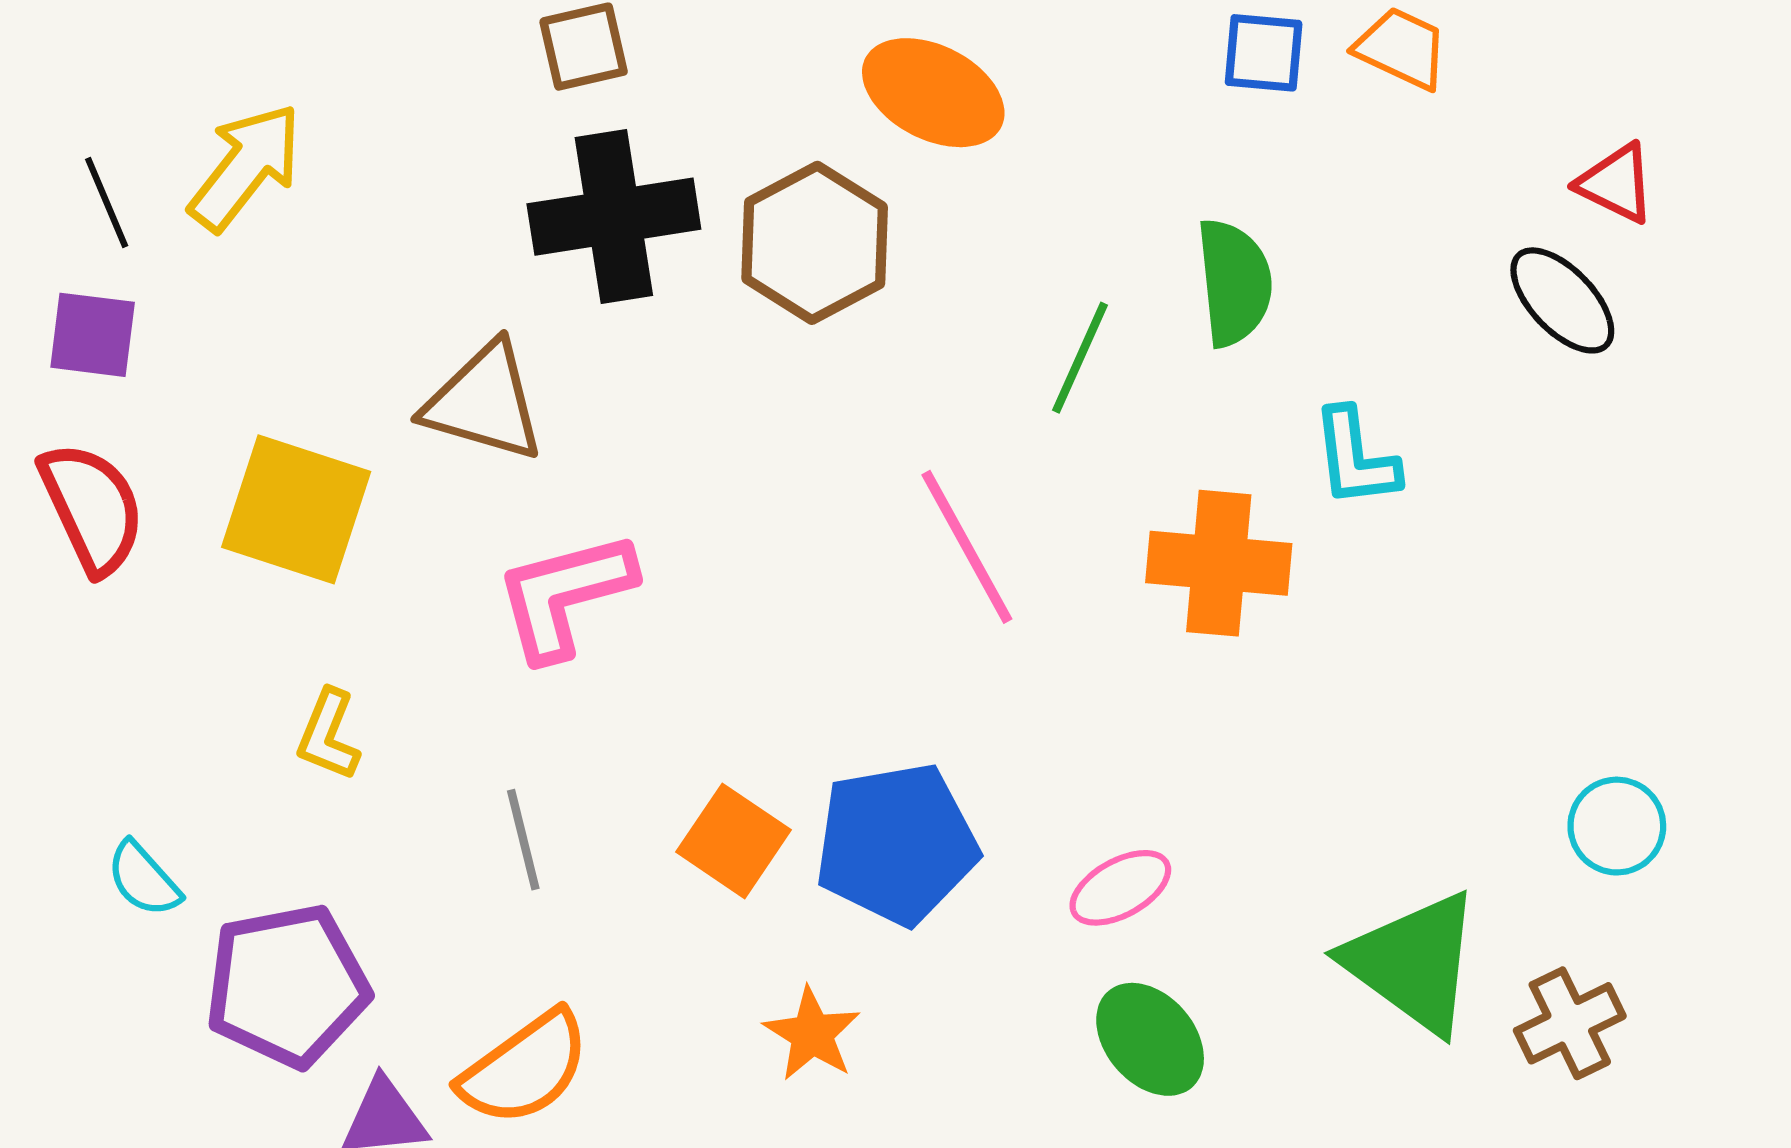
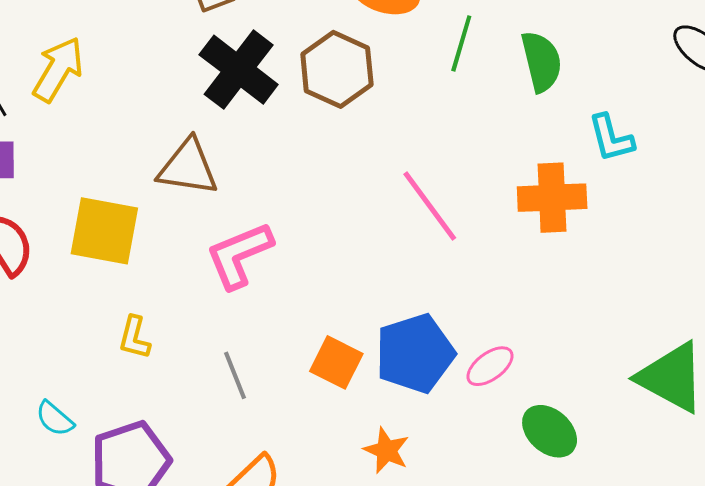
black cross: (614, 217) -> (239, 70), turned -36
green line: (1080, 358) -> (461, 43), moved
pink ellipse: (1120, 888) -> (490, 366), moved

